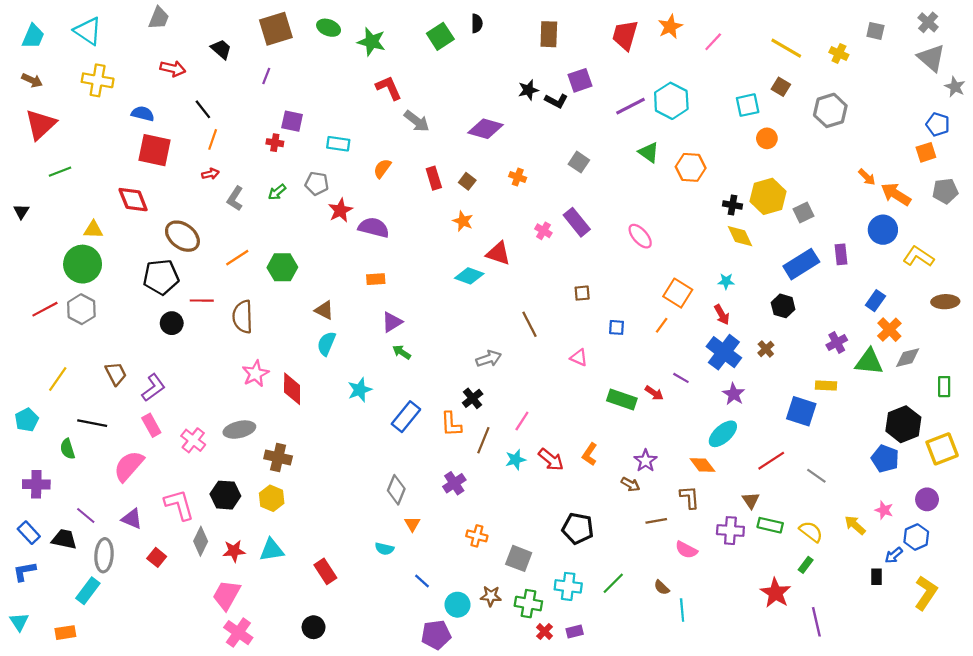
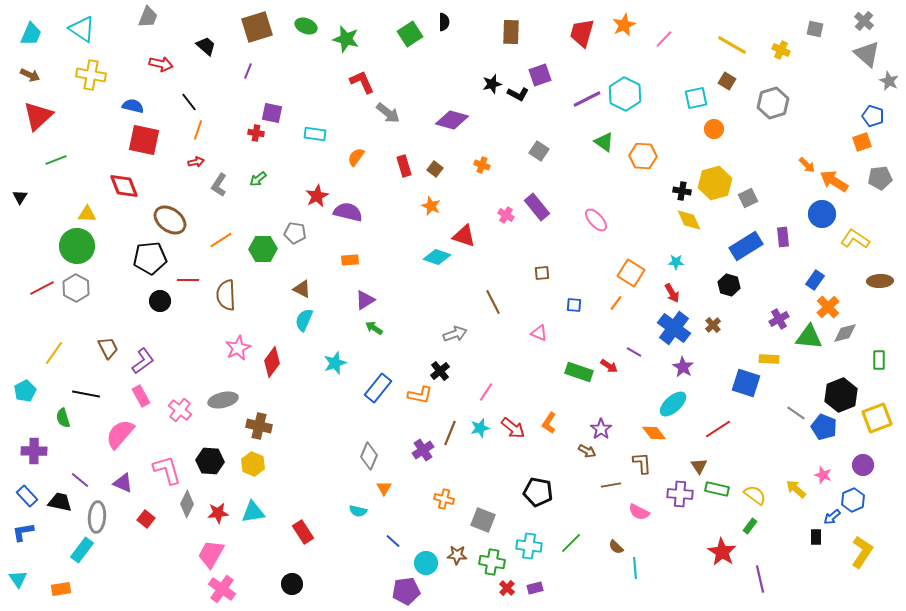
gray pentagon: (317, 183) -> (295, 233), moved
red diamond: (292, 389) -> (272, 362), turned 36
orange L-shape: (451, 424) -> (420, 395), turned -75
brown line: (483, 440) -> (450, 433), moved
gray line: (816, 476) -> (796, 413), moved

